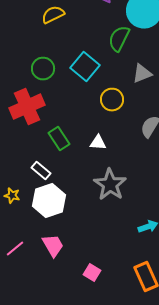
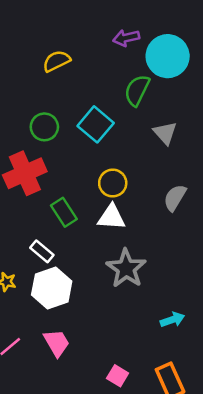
gray triangle: (142, 74) -> (165, 133), turned -50
yellow circle: (112, 100) -> (113, 183), moved
white triangle: (98, 143) -> (111, 217), size x1.4
pink square: (92, 273) -> (118, 376), moved

